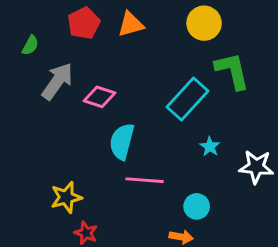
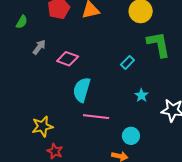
gray arrow: (57, 81) -> (39, 47), size x0.6
cyan rectangle: (188, 99) -> (127, 62), size x0.5

